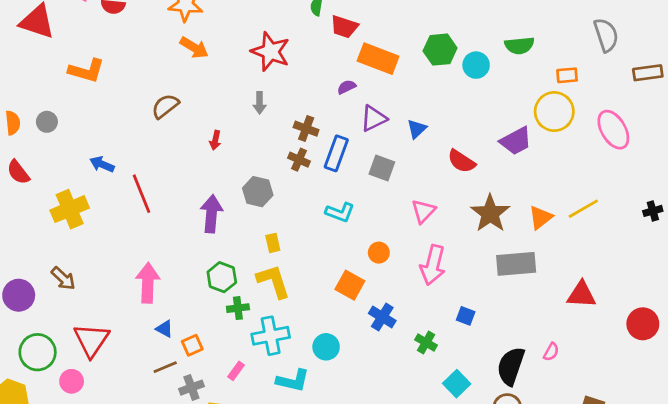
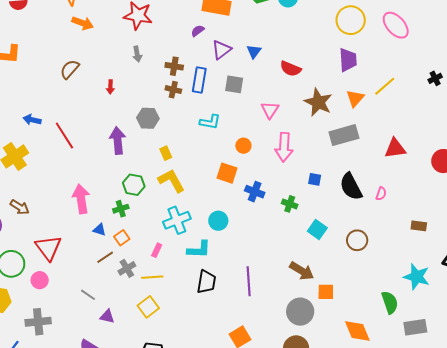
purple trapezoid: (516, 141) -> (348, 60), moved, turned -55
green cross: (238, 308) -> (121, 209), moved
black semicircle: (511, 366) -> (351, 187), moved, turned -36

